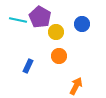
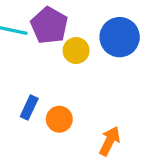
blue circle: (82, 24) -> (120, 37), size x1.5
orange circle: (59, 56) -> (59, 119), moved

